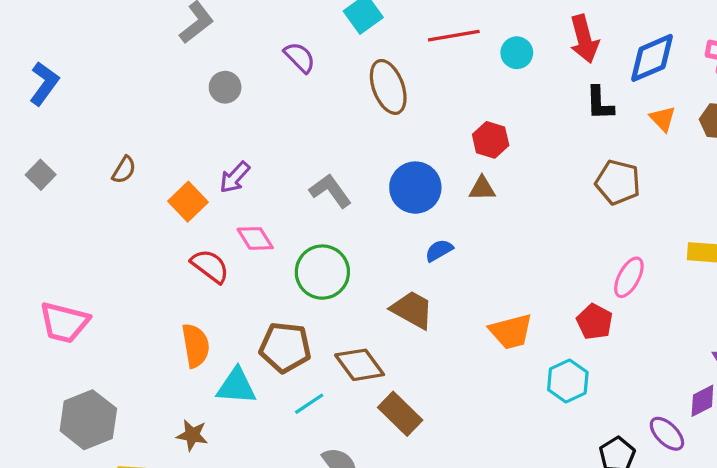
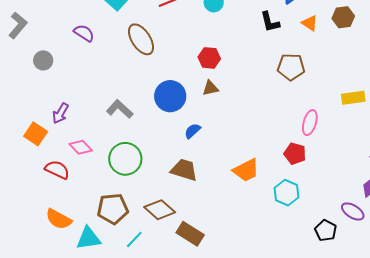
orange semicircle: (196, 345) -> (59, 219), turned 140

